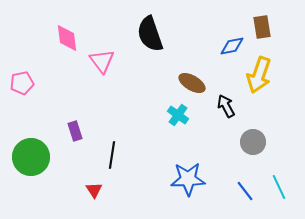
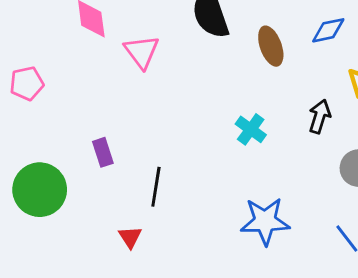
brown ellipse: (192, 83) -> (271, 46), moved, turned 40
black arrow: (226, 106) -> (320, 116), turned 45

